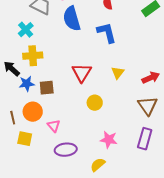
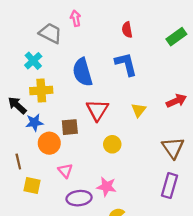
blue semicircle: (72, 19) -> (82, 72), moved
red arrow: (151, 78) -> (176, 101), moved
brown square: (47, 88) -> (70, 127), moved
orange circle: (33, 112) -> (49, 143), moved
pink star: (109, 140) -> (107, 187), moved

